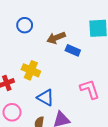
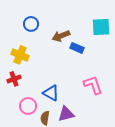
yellow cross: (31, 70) -> (20, 55), moved
pink circle: (12, 112) -> (28, 106), moved

